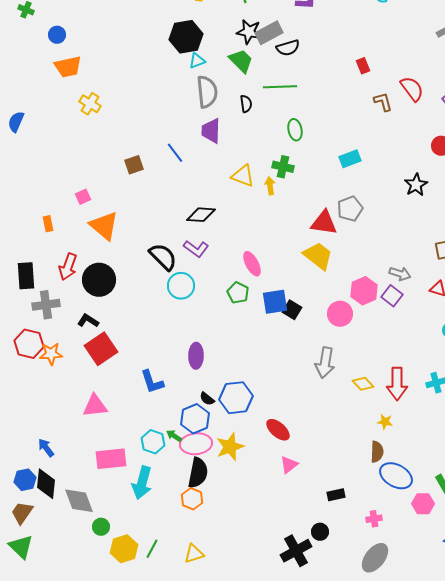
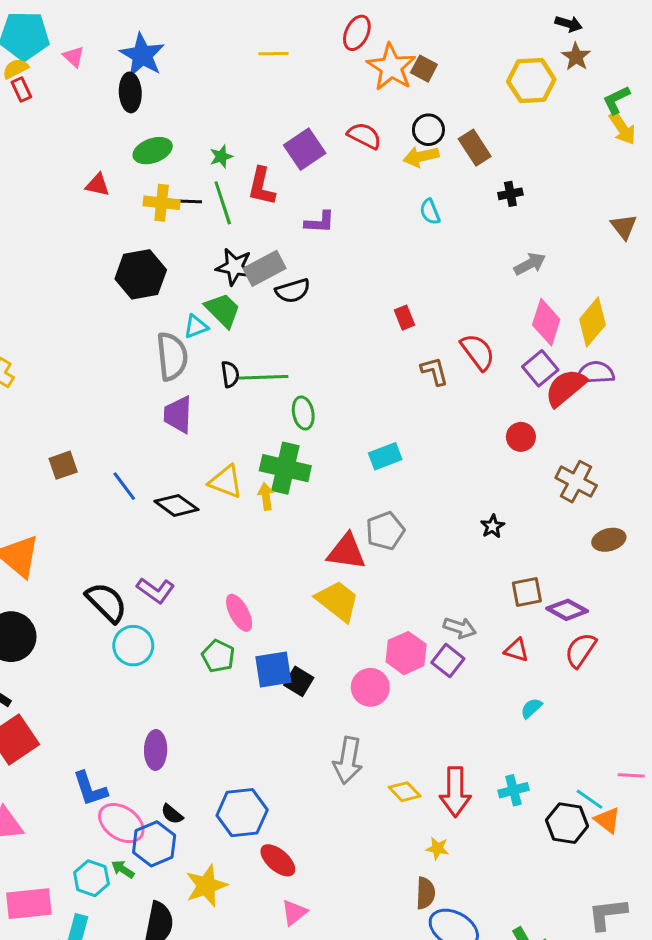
cyan triangle: (197, 61) -> (196, 327), moved
green line: (280, 87) -> (263, 377), moved
blue line: (175, 153) -> (124, 486), moved
green cross: (283, 167) -> (285, 468), size x1.5
black star: (416, 185) -> (493, 526), moved, size x0.7
black diamond: (201, 215) -> (176, 505), moved, turned 32
blue hexagon: (236, 398) -> (242, 813), moved
pink ellipse: (196, 444) -> (121, 823), moved, turned 40

